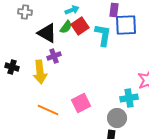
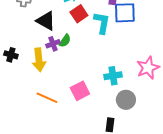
green semicircle: (66, 27) -> (65, 41), moved
cyan cross: (129, 98) -> (113, 76), moved
gray circle: (117, 118) -> (126, 100), moved

